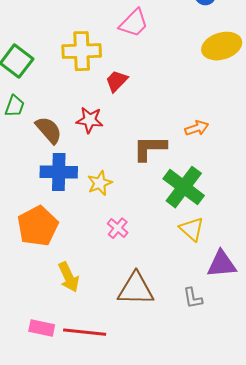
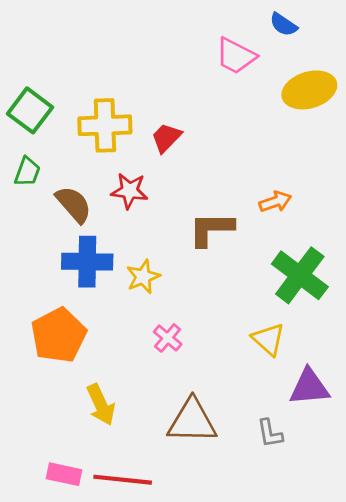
pink trapezoid: (134, 23) -> (236, 56), moved, turned 72
yellow cross: (82, 51) -> (105, 125), moved
green cross: (184, 187) -> (300, 275), moved

